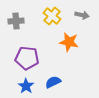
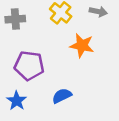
blue star: (26, 86) -> (17, 101), moved

